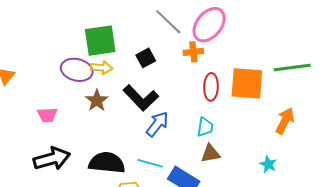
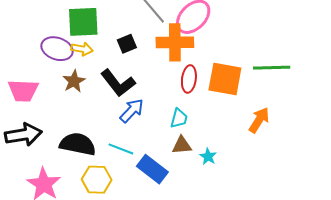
orange cross: (193, 52) -> (175, 42), size x1.8
pink trapezoid: (47, 115) -> (23, 91), size x1.5
cyan star: (268, 164) -> (208, 156), moved

